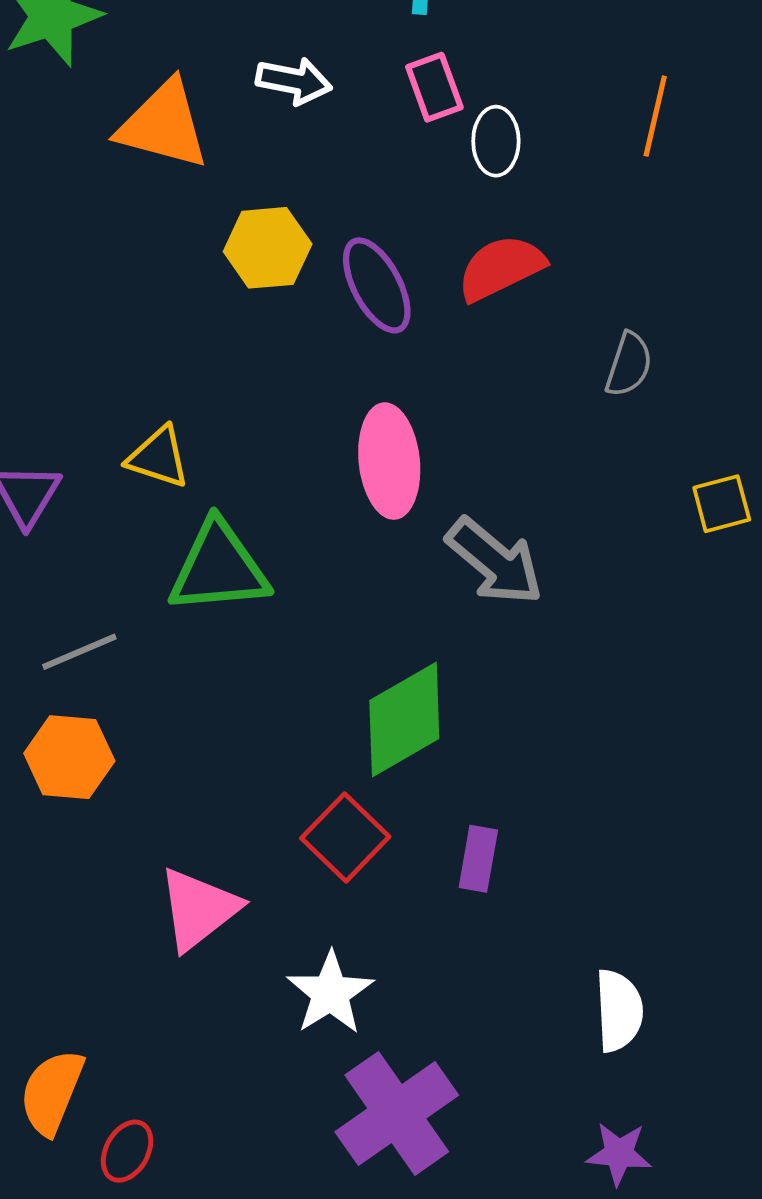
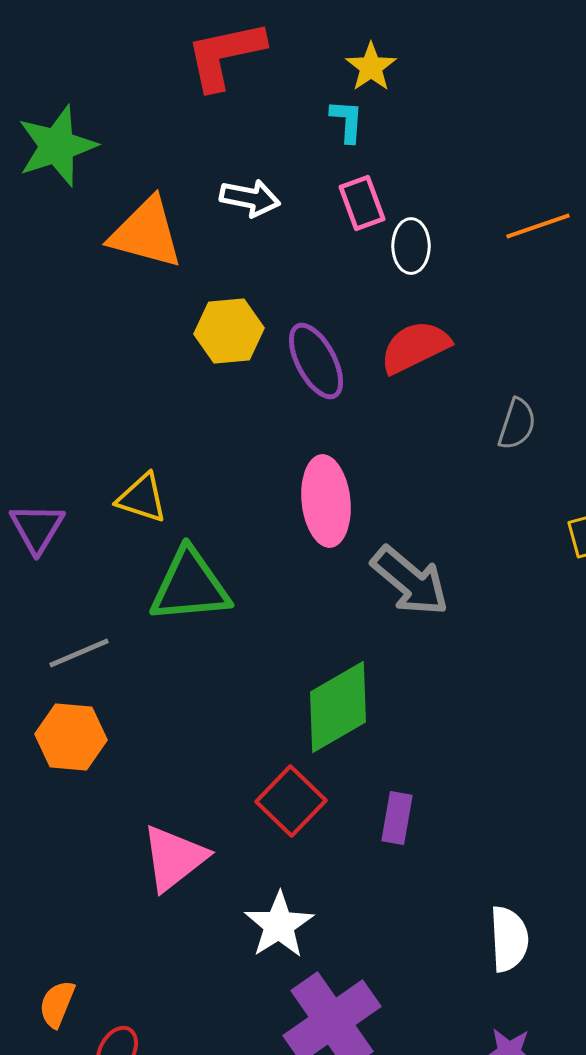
orange line: (655, 116) -> (538, 226), turned 58
orange semicircle: (52, 1092) -> (57, 1004), size x0.7

